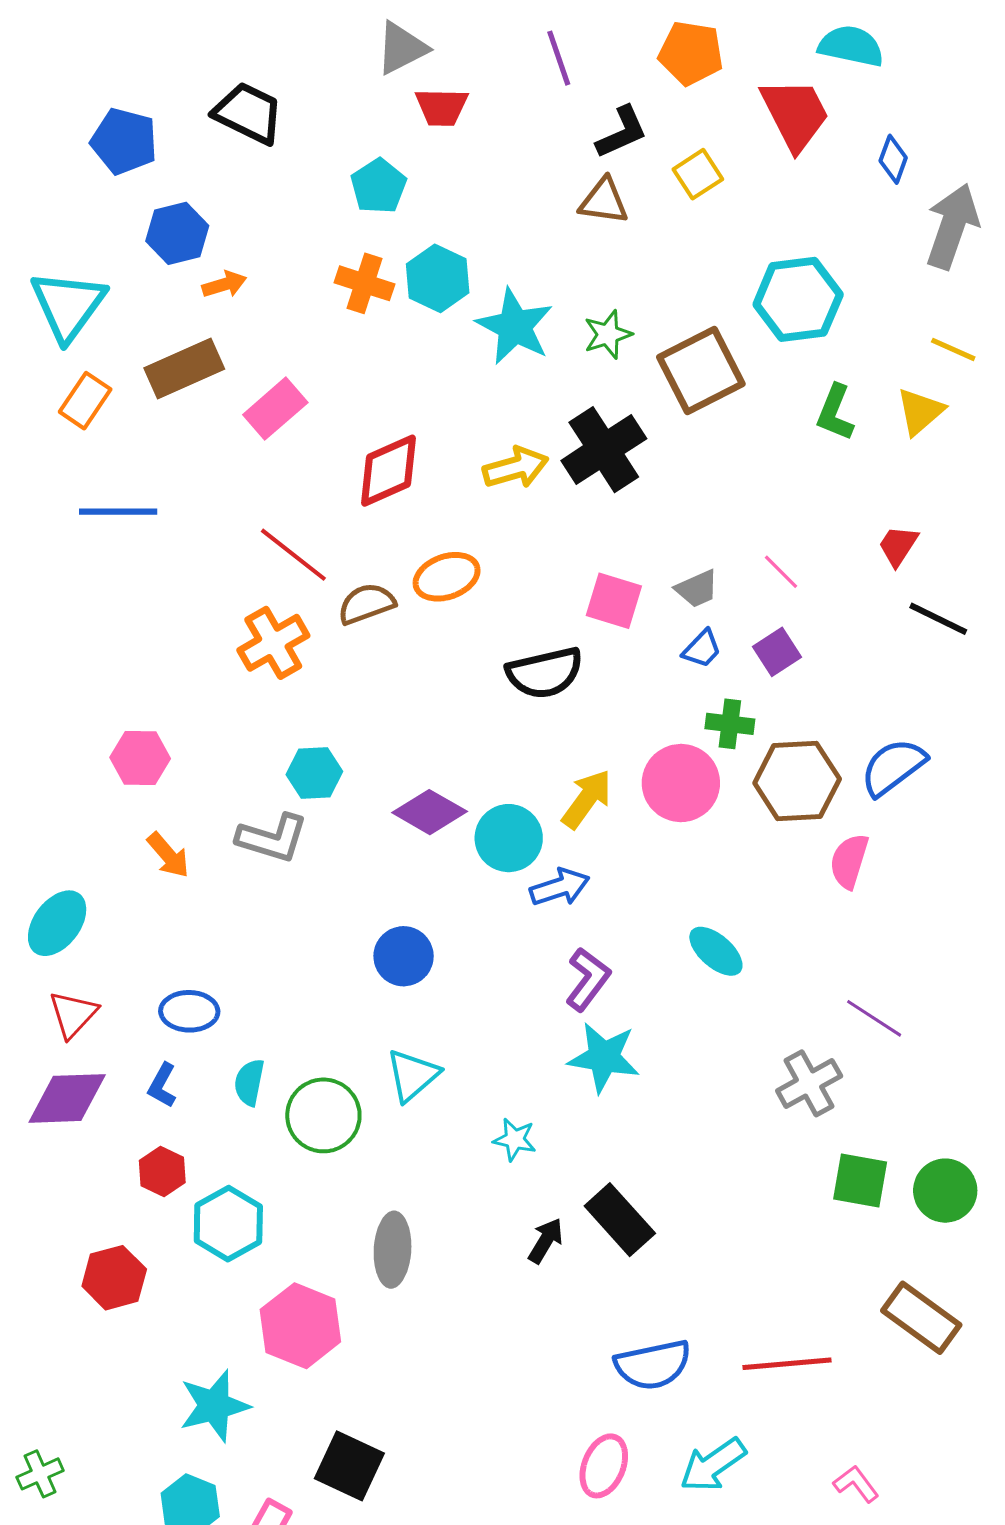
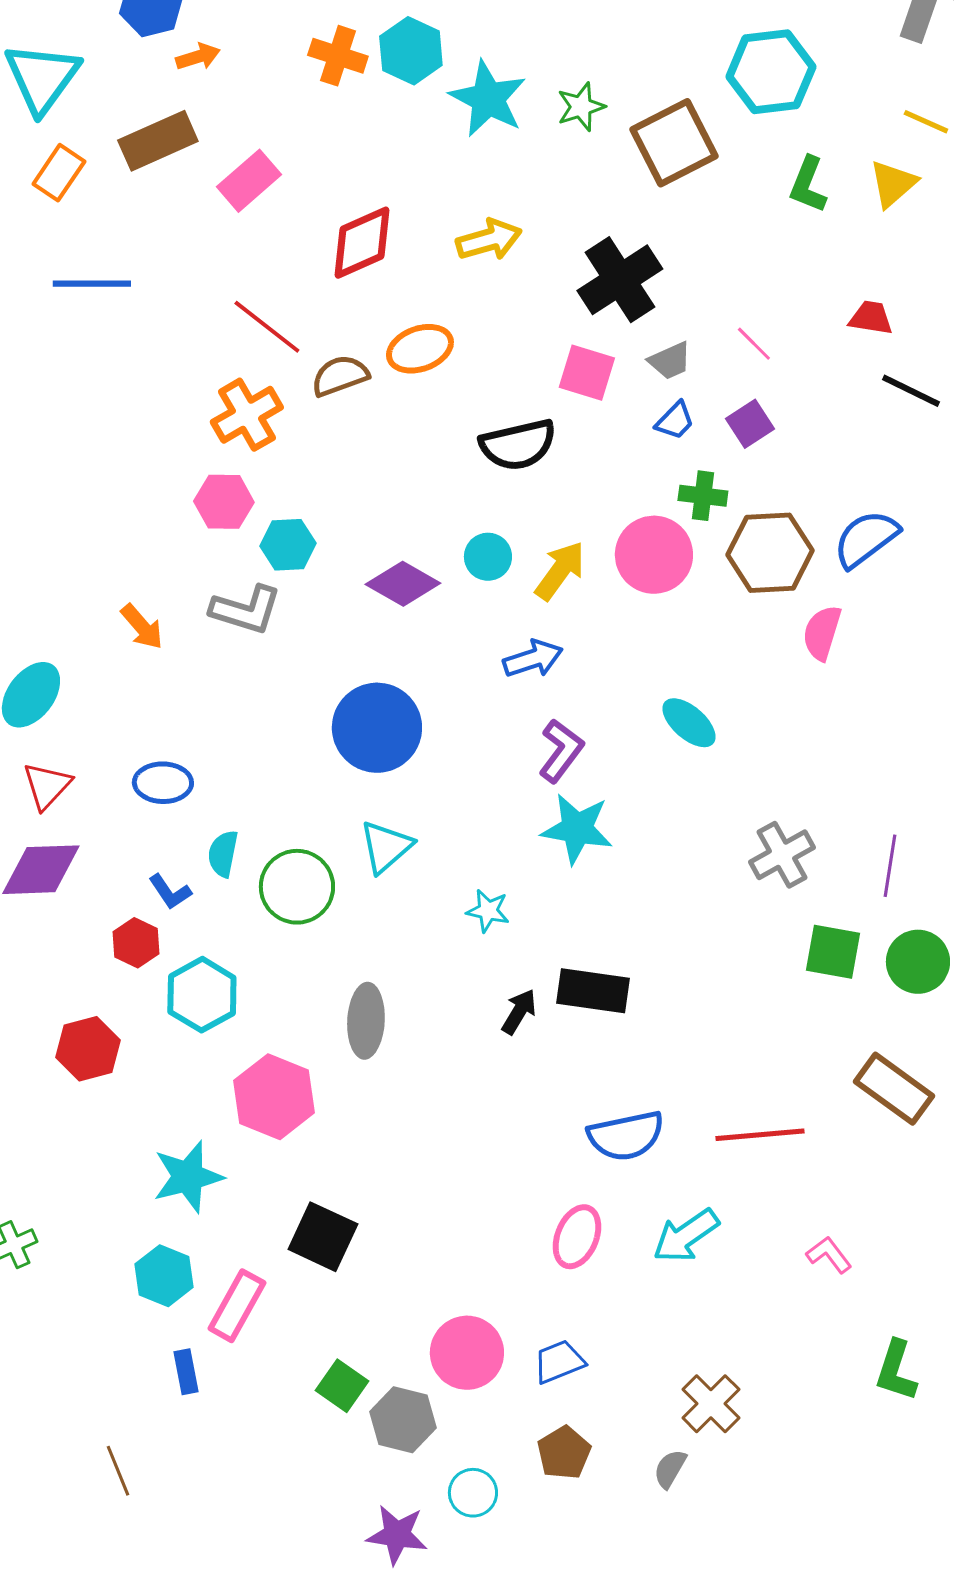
black cross: (604, 450) -> (620, 280), moved
red trapezoid: (898, 546) -> (871, 318), turned 66
pink hexagon: (140, 758) -> (224, 502), moved
cyan circle: (509, 838) -> (488, 557), moved, size x0.7
blue circle: (404, 956) -> (377, 728), size x1.5
purple line: (874, 1018) -> (890, 866), moved, turned 66
blue L-shape: (162, 1085) -> (170, 892), moved, turned -63
black rectangle: (620, 1220) -> (593, 991), turned -40

